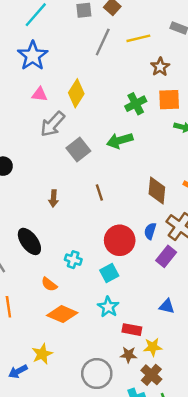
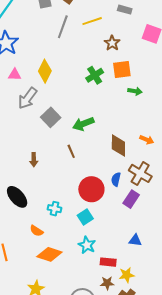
green arrow: (120, 140) -> (83, 124), moved

